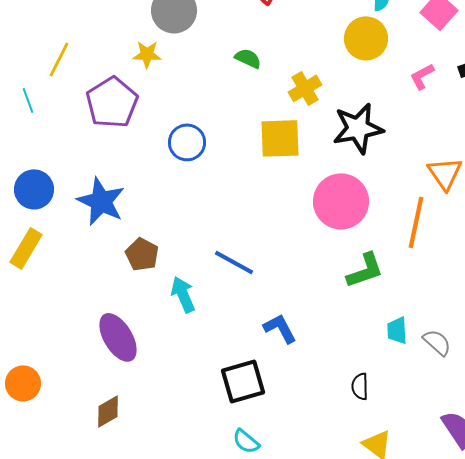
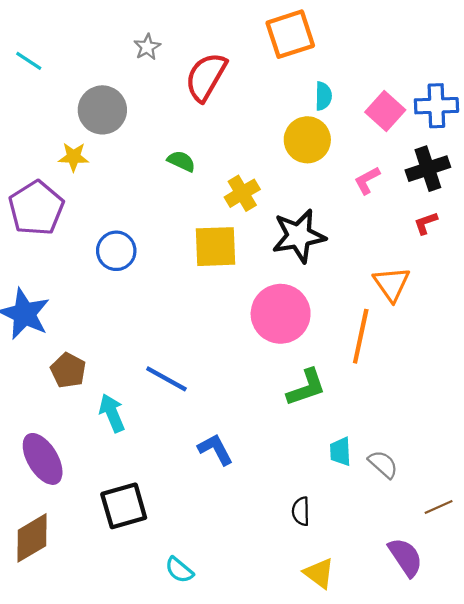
black square: (243, 381) -> (124, 506), moved
brown diamond: (108, 411) -> (32, 538), size x1.4

